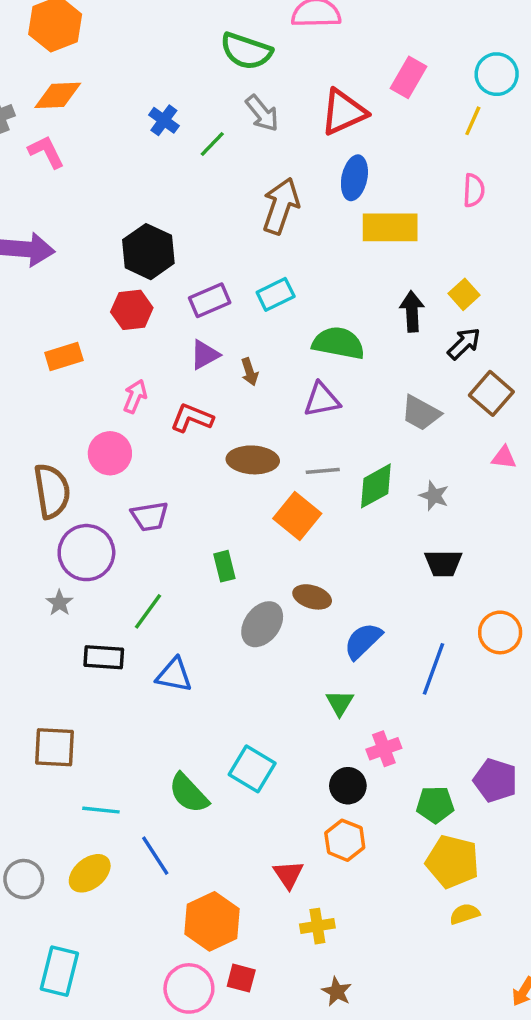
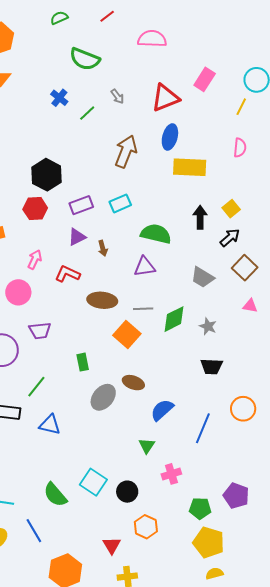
green semicircle: (246, 51) -> (85, 59), moved
gray arrow: (262, 113) -> (117, 96), size x0.7
black circle: (348, 786) -> (127, 492), moved

